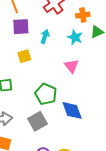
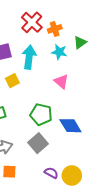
orange cross: (83, 15) -> (55, 29), moved
cyan arrow: (45, 37) -> (29, 57), size x1.6

